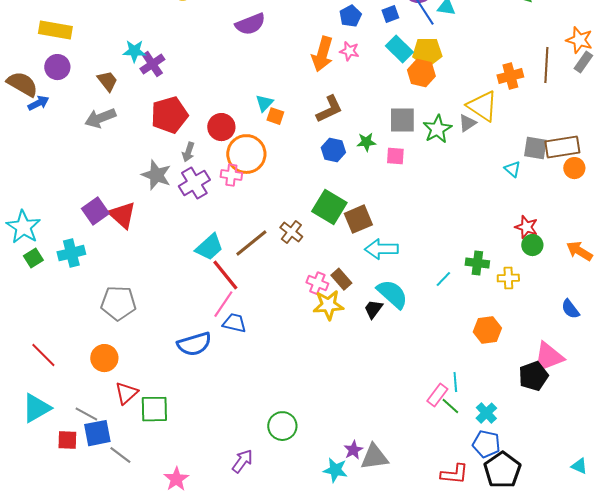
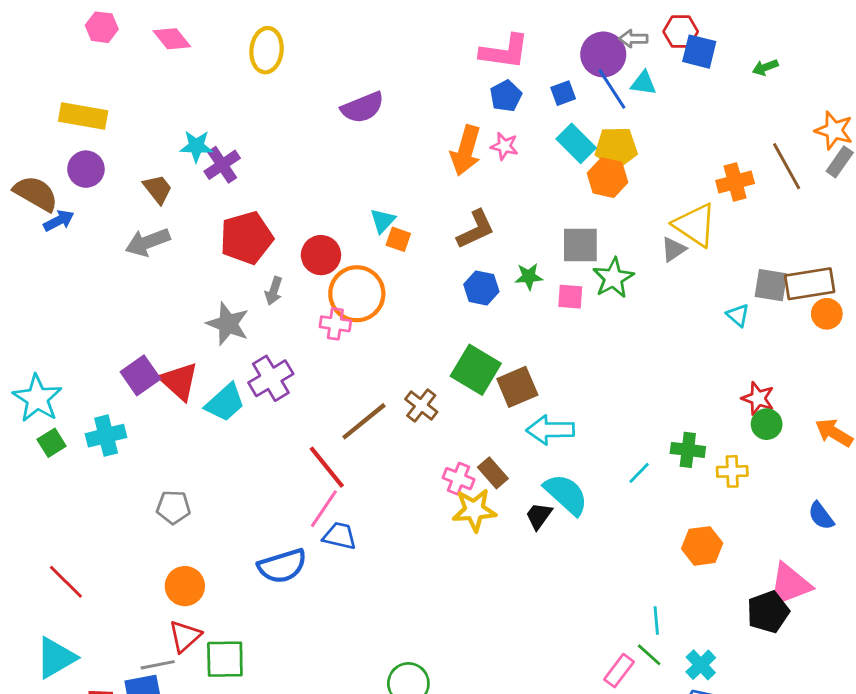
brown line: (546, 65) -> (787, 166), turned -32
green star: (437, 129) -> (613, 278), moved
purple cross: (194, 183) -> (271, 378), moved
cyan trapezoid: (209, 247) -> (225, 403), moved
gray pentagon: (118, 303) -> (173, 507), size x0.7
orange circle: (104, 358) -> (185, 586), moved
pink rectangle: (437, 395) -> (619, 671), moved
gray line: (86, 414) -> (158, 665), moved, turned -40

